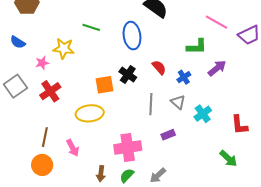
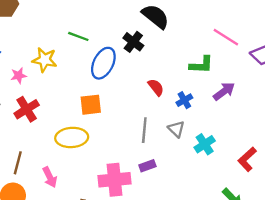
blue ellipse: (132, 36) -> (103, 63), moved, turned 32
black cross: (128, 74) -> (133, 42), moved
red L-shape: (239, 125) -> (247, 159), turned 50
purple rectangle: (168, 135) -> (147, 166), moved

